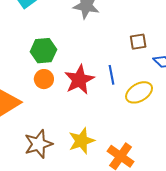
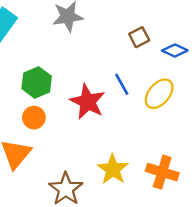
orange circle: (44, 79) -> (34, 118), moved

